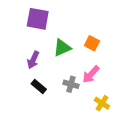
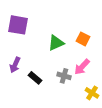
purple square: (38, 19) -> (18, 25), moved
purple arrow: (33, 60) -> (15, 65), moved

